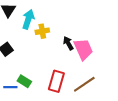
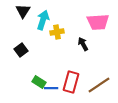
pink trapezoid: (83, 49) -> (98, 22), moved, turned 110
blue line: (10, 87) -> (51, 88), moved

